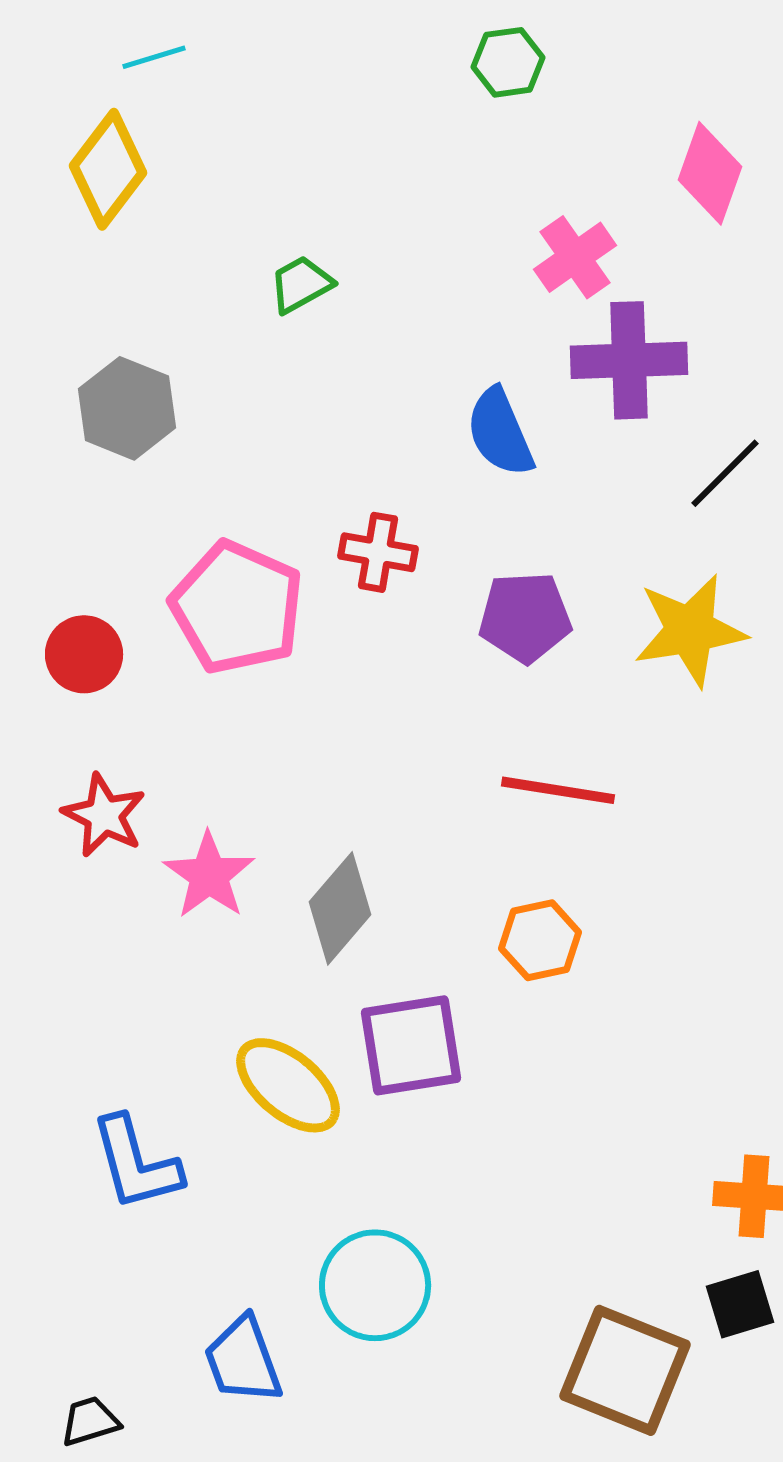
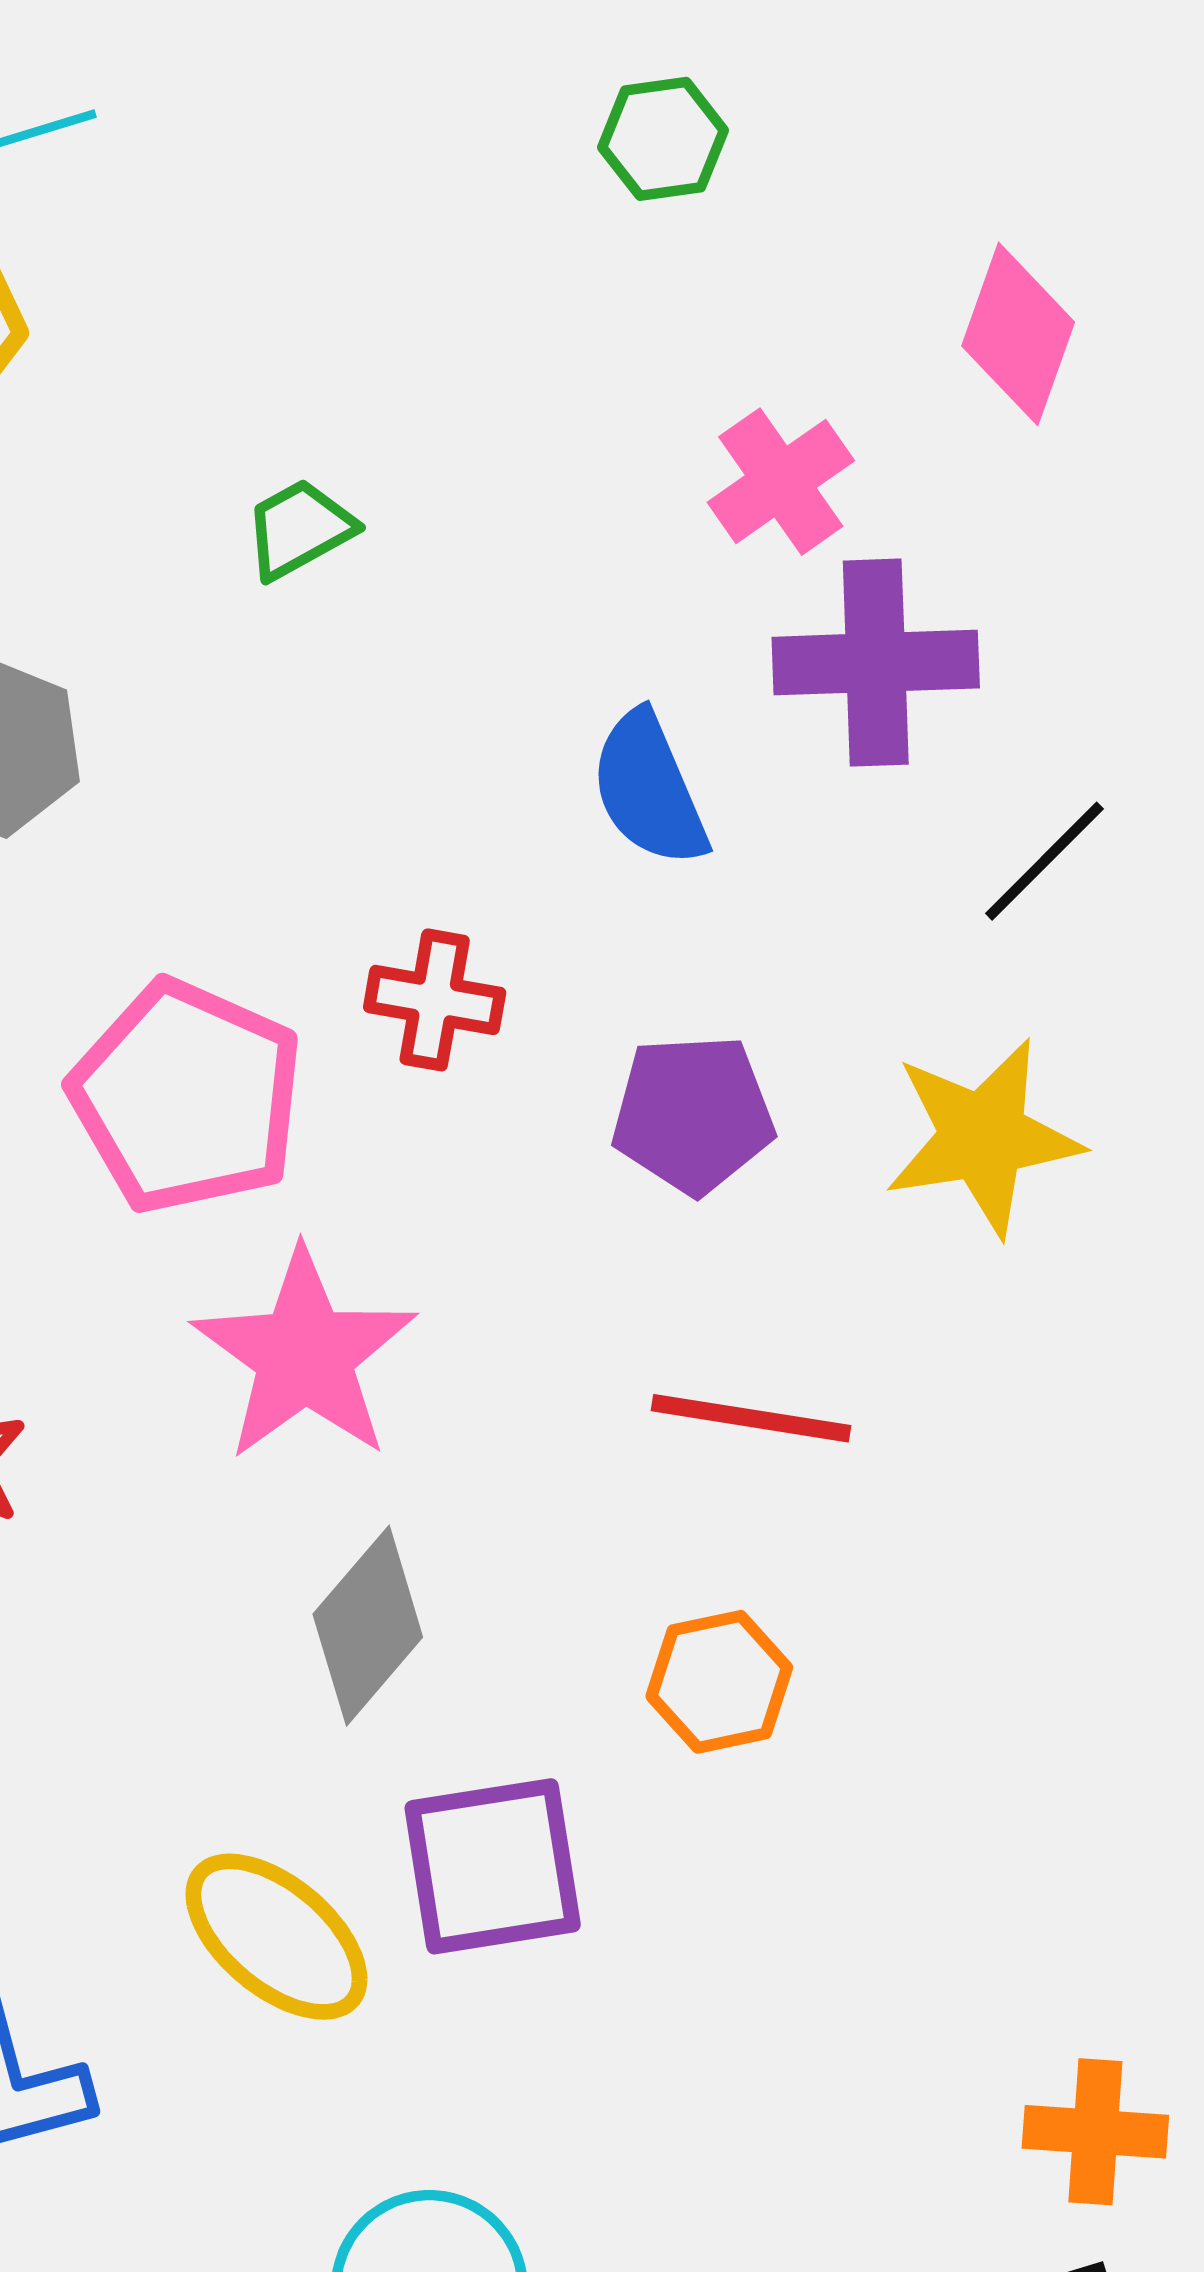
pink star: (209, 875) -> (305, 1355), moved, size x1.4

